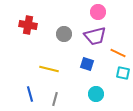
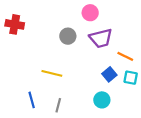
pink circle: (98, 12) -> (90, 13), moved
red cross: (28, 25) -> (15, 24), moved
blue square: (87, 64) -> (109, 74), moved, turned 32

